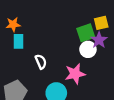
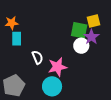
green square: (86, 33) -> (79, 30), turned 30
pink star: (75, 74) -> (57, 67), moved

